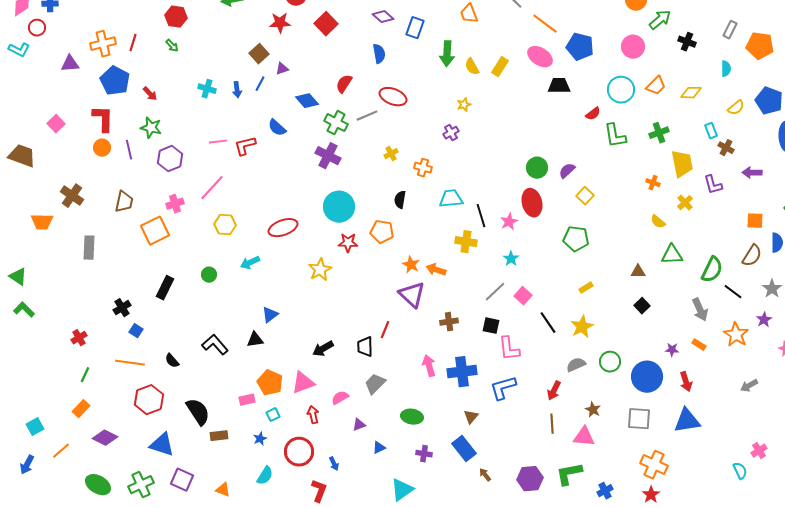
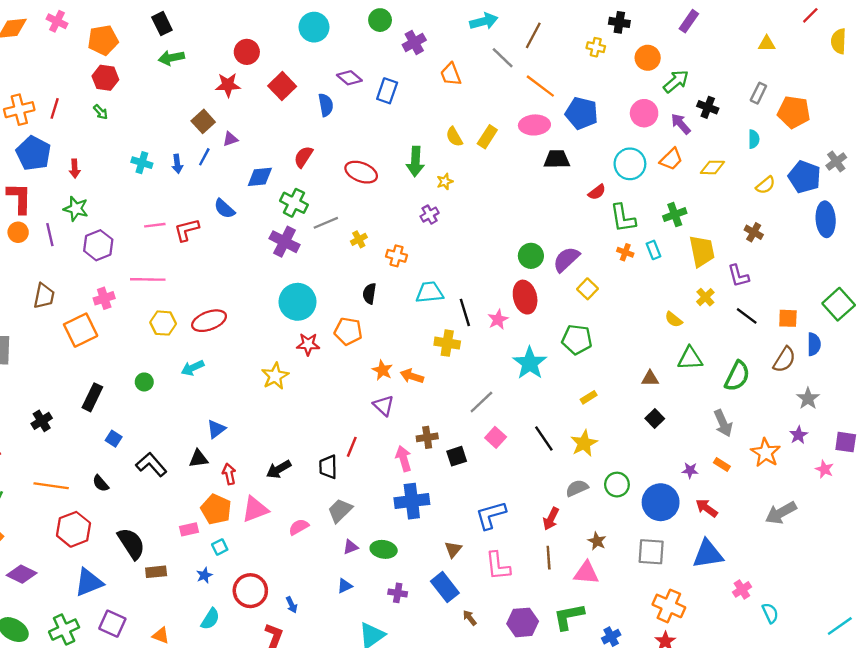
blue semicircle: (379, 54) -> (326, 105), moved
green arrow: (447, 54) -> (415, 162), moved
pink ellipse: (540, 57) -> (534, 125), turned -35
red arrow: (150, 94) -> (75, 169), turned 42
blue diamond: (307, 101) -> (260, 177), turned -55
gray line: (367, 116) -> (326, 223), moved
cyan rectangle: (711, 131) -> (654, 250), moved
purple semicircle: (567, 171) -> (566, 259), size x1.4
purple arrow: (752, 173) -> (681, 124), moved, turned 48
orange cross: (653, 183) -> (625, 252), moved
pink line: (212, 188) -> (148, 279), turned 48
red ellipse: (283, 228) -> (209, 321), moved
cyan star: (511, 259) -> (530, 363), moved, size x1.8
black line: (733, 292) -> (747, 316), moved
purple triangle: (412, 295) -> (384, 406), size x0.7
pink square: (523, 296) -> (496, 437), moved
black square: (491, 326) -> (457, 456), moved, turned -30
blue square: (136, 331) -> (114, 439), moved
pink L-shape: (509, 349) -> (498, 566), moved
pink arrow: (429, 366) -> (404, 459), moved
blue cross: (462, 372) -> (412, 501), moved
red arrow: (686, 382) -> (707, 508), turned 144
gray arrow: (749, 386) -> (781, 513), size x1.5
red arrow: (313, 415) -> (229, 474), moved
purple triangle: (359, 425) -> (351, 547), moved
blue triangle: (162, 445) -> (89, 582), turned -40
pink cross: (759, 451) -> (742, 589), moved

